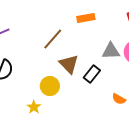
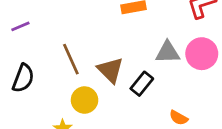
brown line: (53, 39) -> (71, 59), moved, turned -65

